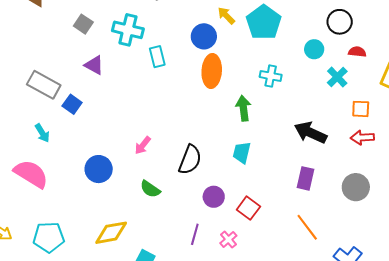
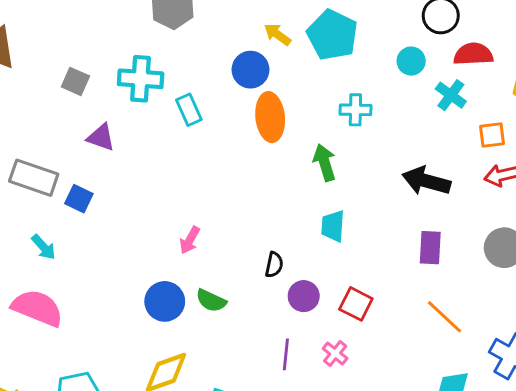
red semicircle: (357, 52) -> (473, 54), size x1.5
black semicircle: (190, 160) -> (274, 265), moved, size x0.6
blue circle: (99, 169) -> (165, 301), moved

